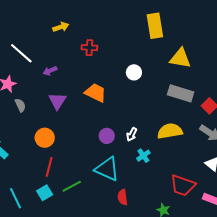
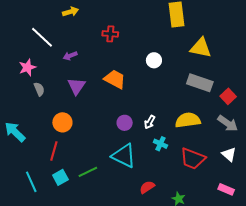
yellow arrow: (61, 27) -> (70, 12), moved
cyan cross: (143, 156) -> (160, 144), turned -32
red line: (49, 167) -> (54, 151), moved
red trapezoid: (183, 185) -> (193, 159), moved
red semicircle: (123, 197) -> (147, 187), moved, turned 63

